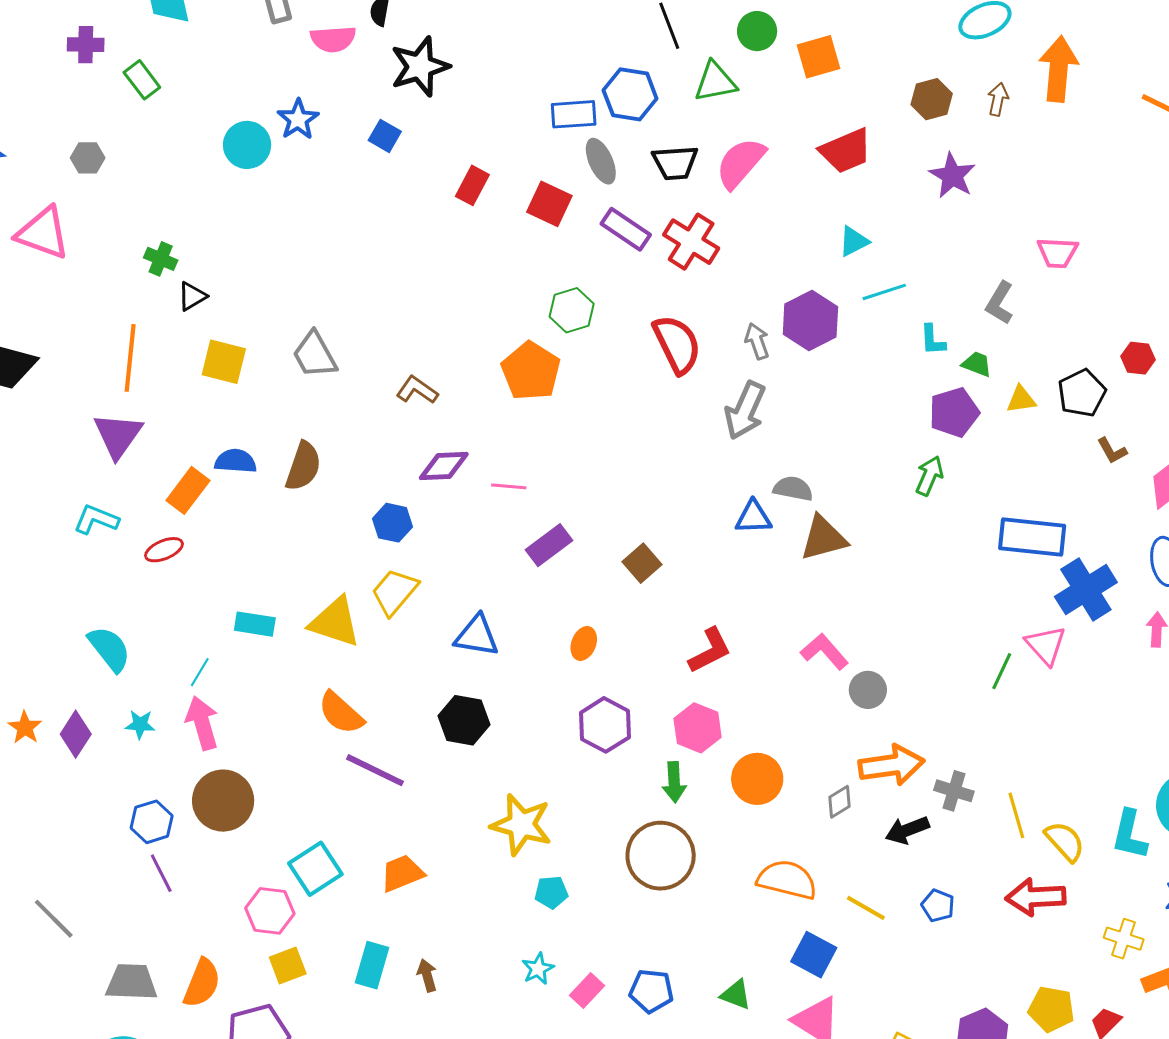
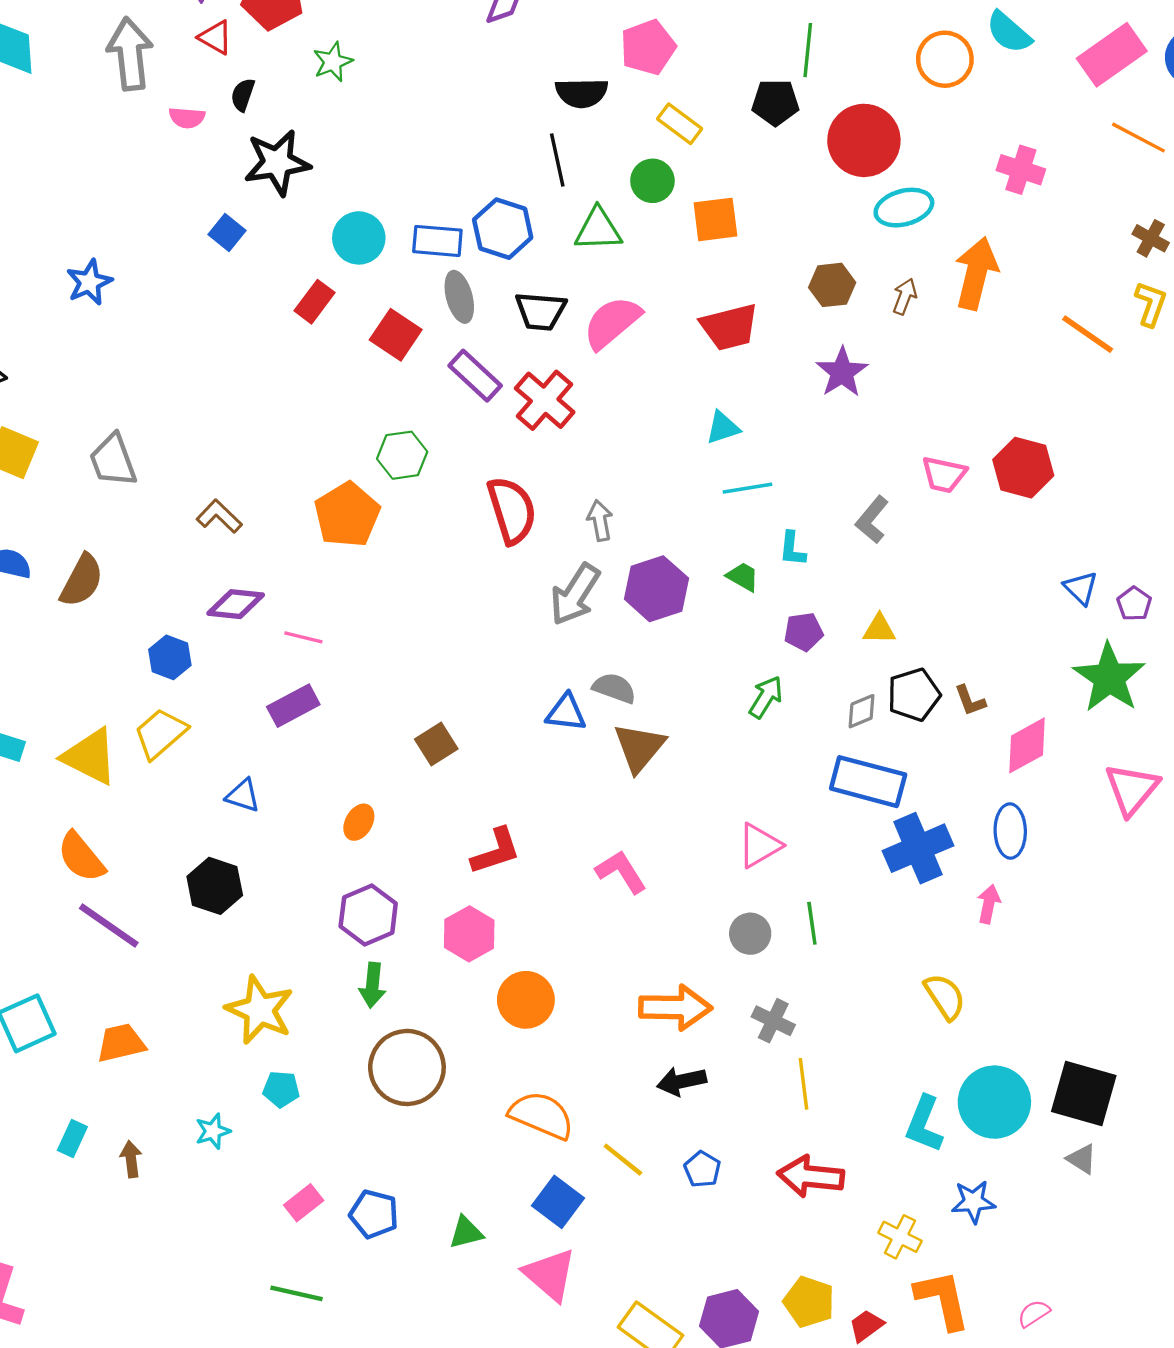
pink semicircle: (333, 39) -> (187, 118), size x0.7
blue star: (298, 119) -> (89, 282), moved
cyan circle: (247, 145) -> (359, 238), moved
purple hexagon: (810, 320) -> (656, 589), moved
red hexagon: (1138, 358) -> (1023, 468), moved, size x1.6
green trapezoid: (977, 364) -> (743, 577), moved
black pentagon: (1082, 393) -> (914, 695), moved
purple pentagon: (954, 412) -> (804, 632), size x0.7
brown triangle: (823, 538) -> (639, 747), turned -44
purple rectangle: (549, 545) -> (293, 706), moved
blue triangle: (477, 636) -> (243, 796), size x0.7
pink triangle: (1046, 645) -> (759, 845), moved, turned 33
green line: (1002, 671) -> (812, 923), turned -42
gray circle: (868, 690) -> (750, 934), moved
green arrow: (674, 782) -> (372, 985), moved
gray cross: (954, 791) -> (773, 1021), moved
gray diamond: (840, 802) -> (862, 711), moved
yellow semicircle: (1065, 841) -> (945, 997), moved
cyan rectangle: (372, 965) -> (72, 1139), size x0.7
cyan star: (538, 969) -> (213, 1131), moved
green triangle: (736, 995) -> (466, 1232), turned -44

